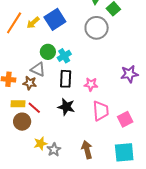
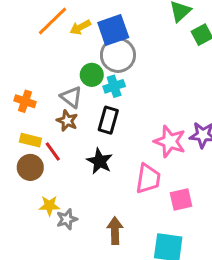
gray circle: (97, 28) -> (118, 55), moved
brown star: (30, 83) -> (67, 121), moved
pink star: (91, 84) -> (170, 141), moved, size x1.5

